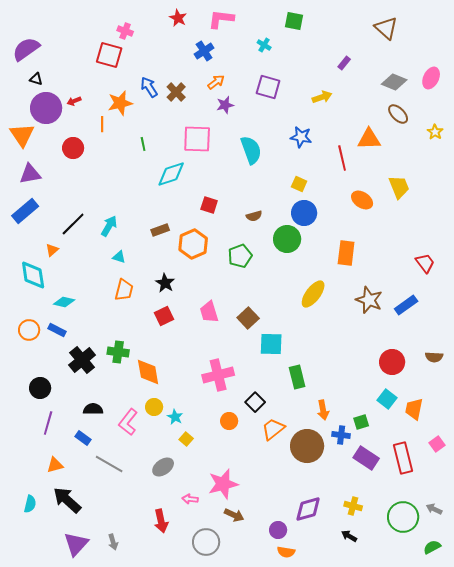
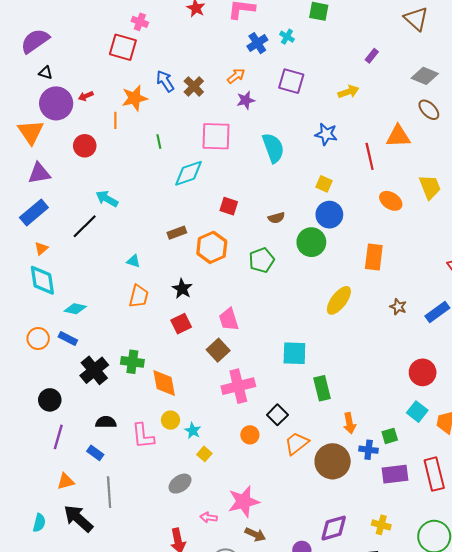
blue cross: (204, 51) -> (257, 43), moved
cyan arrow: (109, 226) -> (107, 199), moved, turned -90
orange triangle: (52, 250) -> (41, 248), moved
brown star: (369, 300) -> (398, 307), size x0.6
brown square: (248, 318) -> (218, 350), moved
pink L-shape: (128, 422) -> (143, 436), turned -44
purple rectangle: (366, 458) -> (395, 474), turned -40
gray line: (109, 464) -> (109, 492), moved, turned 56

